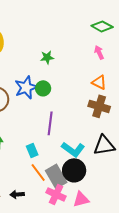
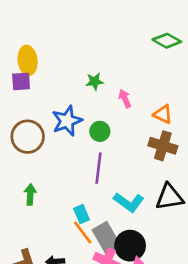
pink arrow: (99, 52) -> (125, 99), moved
green circle: (43, 88) -> (100, 131), moved
cyan rectangle: (32, 150) -> (81, 214), moved
black circle: (74, 170) -> (130, 246), moved

